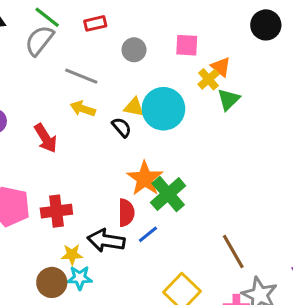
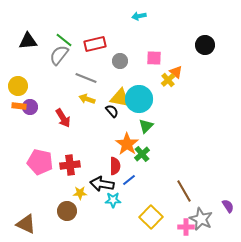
red rectangle: (95, 23) -> (95, 44), size x1.5
green triangle: (229, 99) -> (146, 126), moved
yellow triangle: (134, 107) -> (120, 98), size x1.5
green cross: (168, 194) -> (142, 154), size x0.7
cyan star: (80, 278) -> (113, 200), moved

